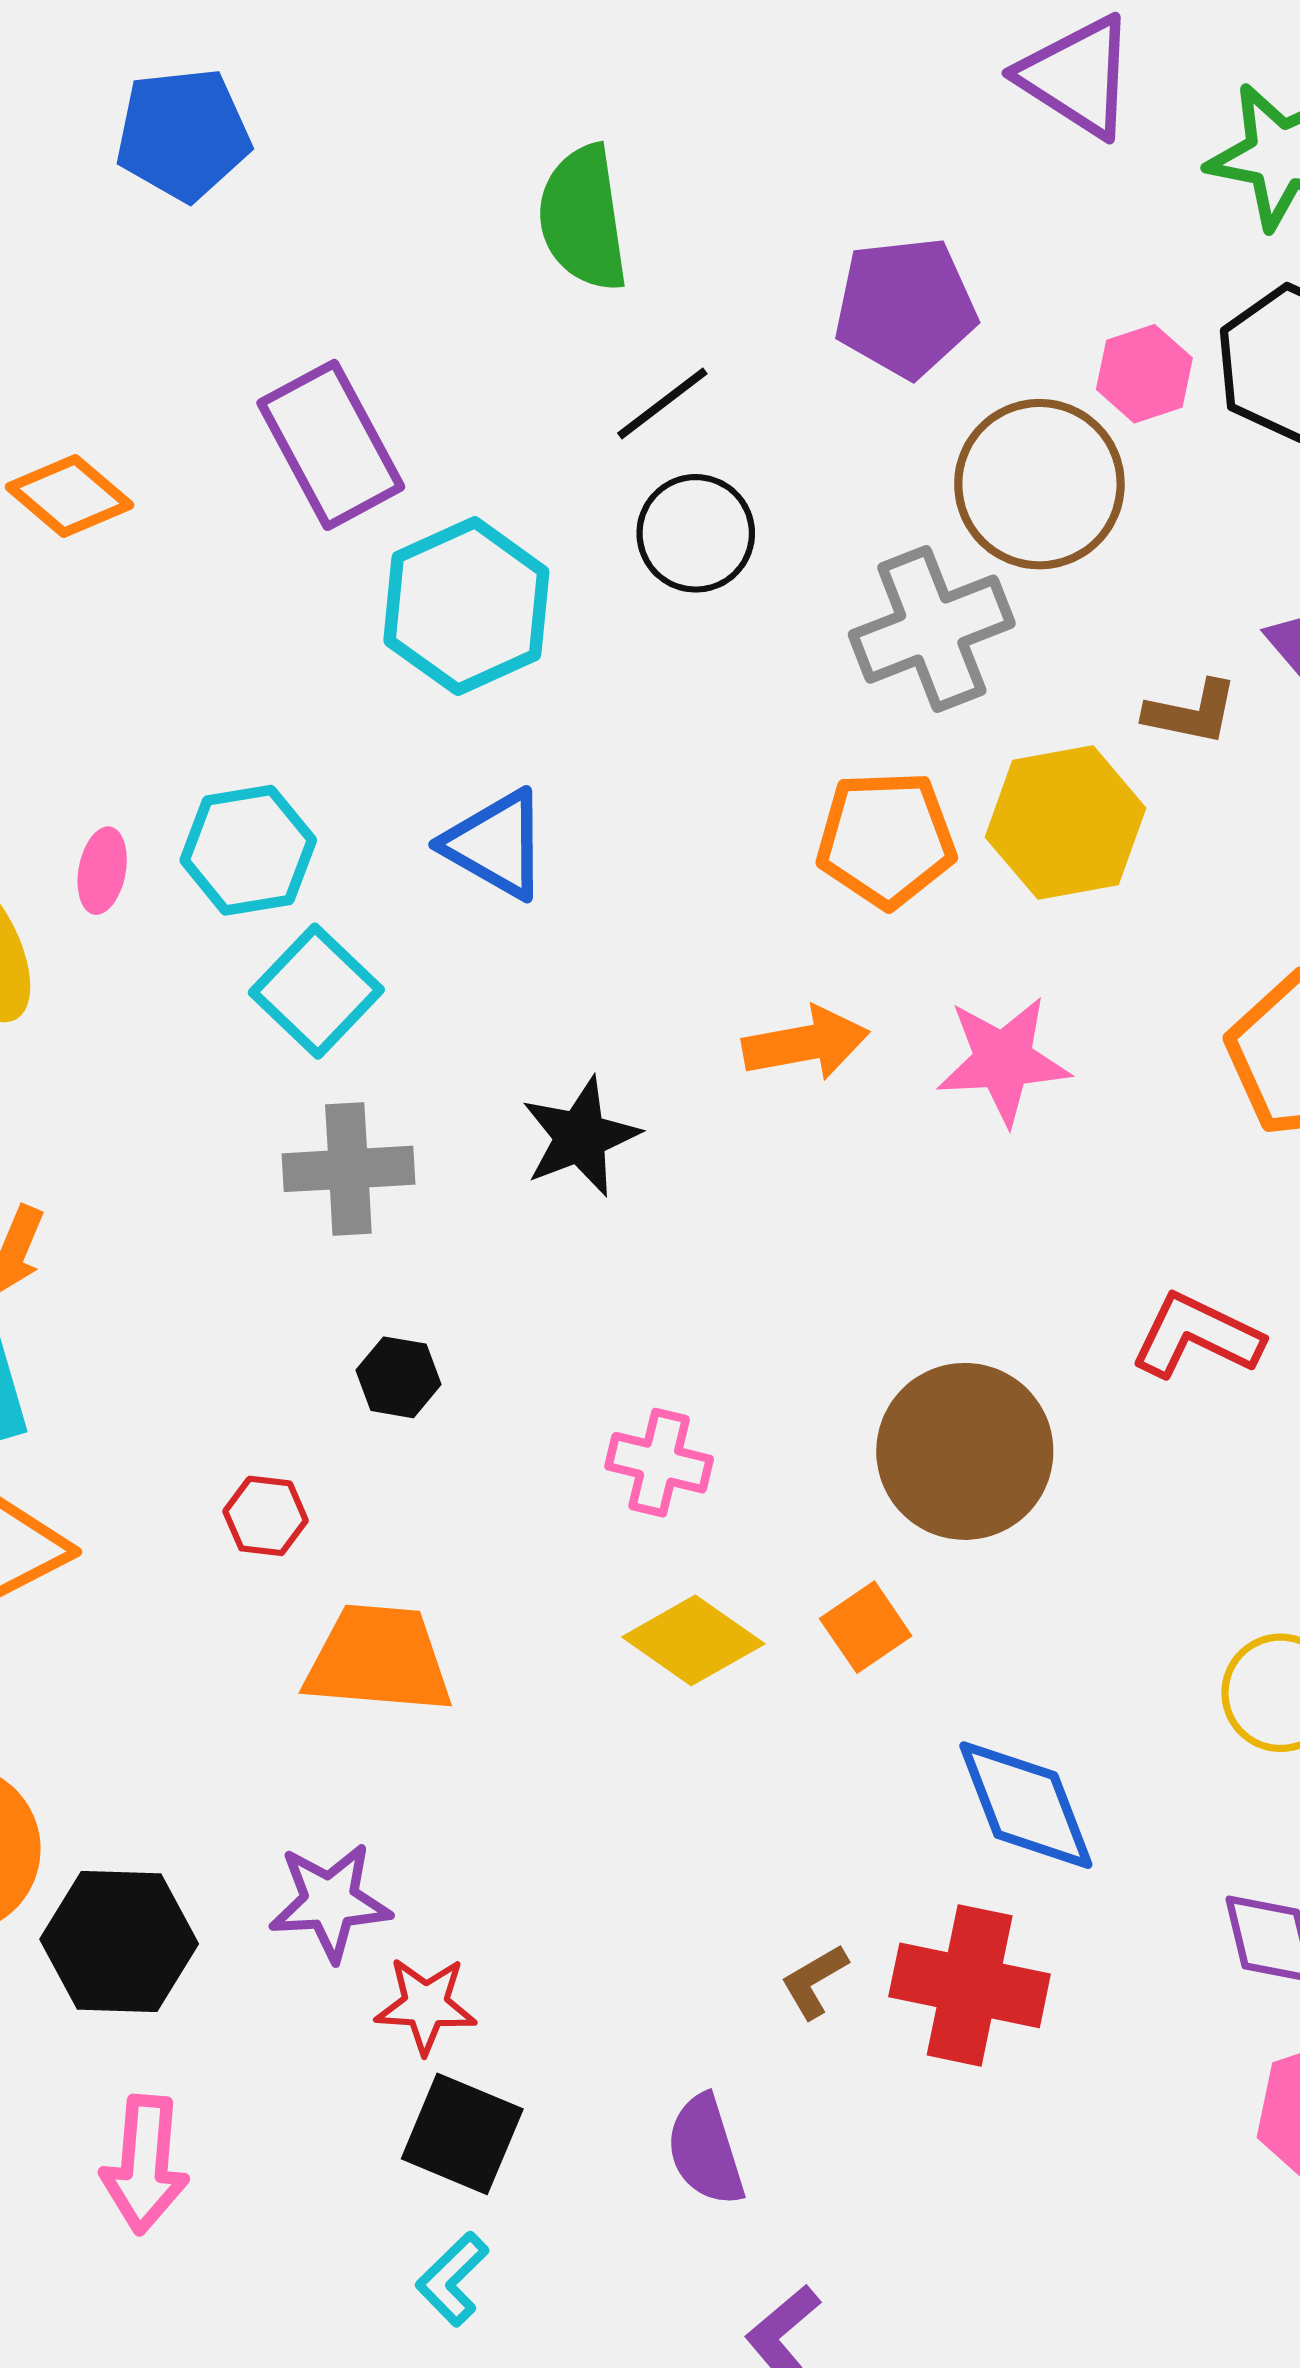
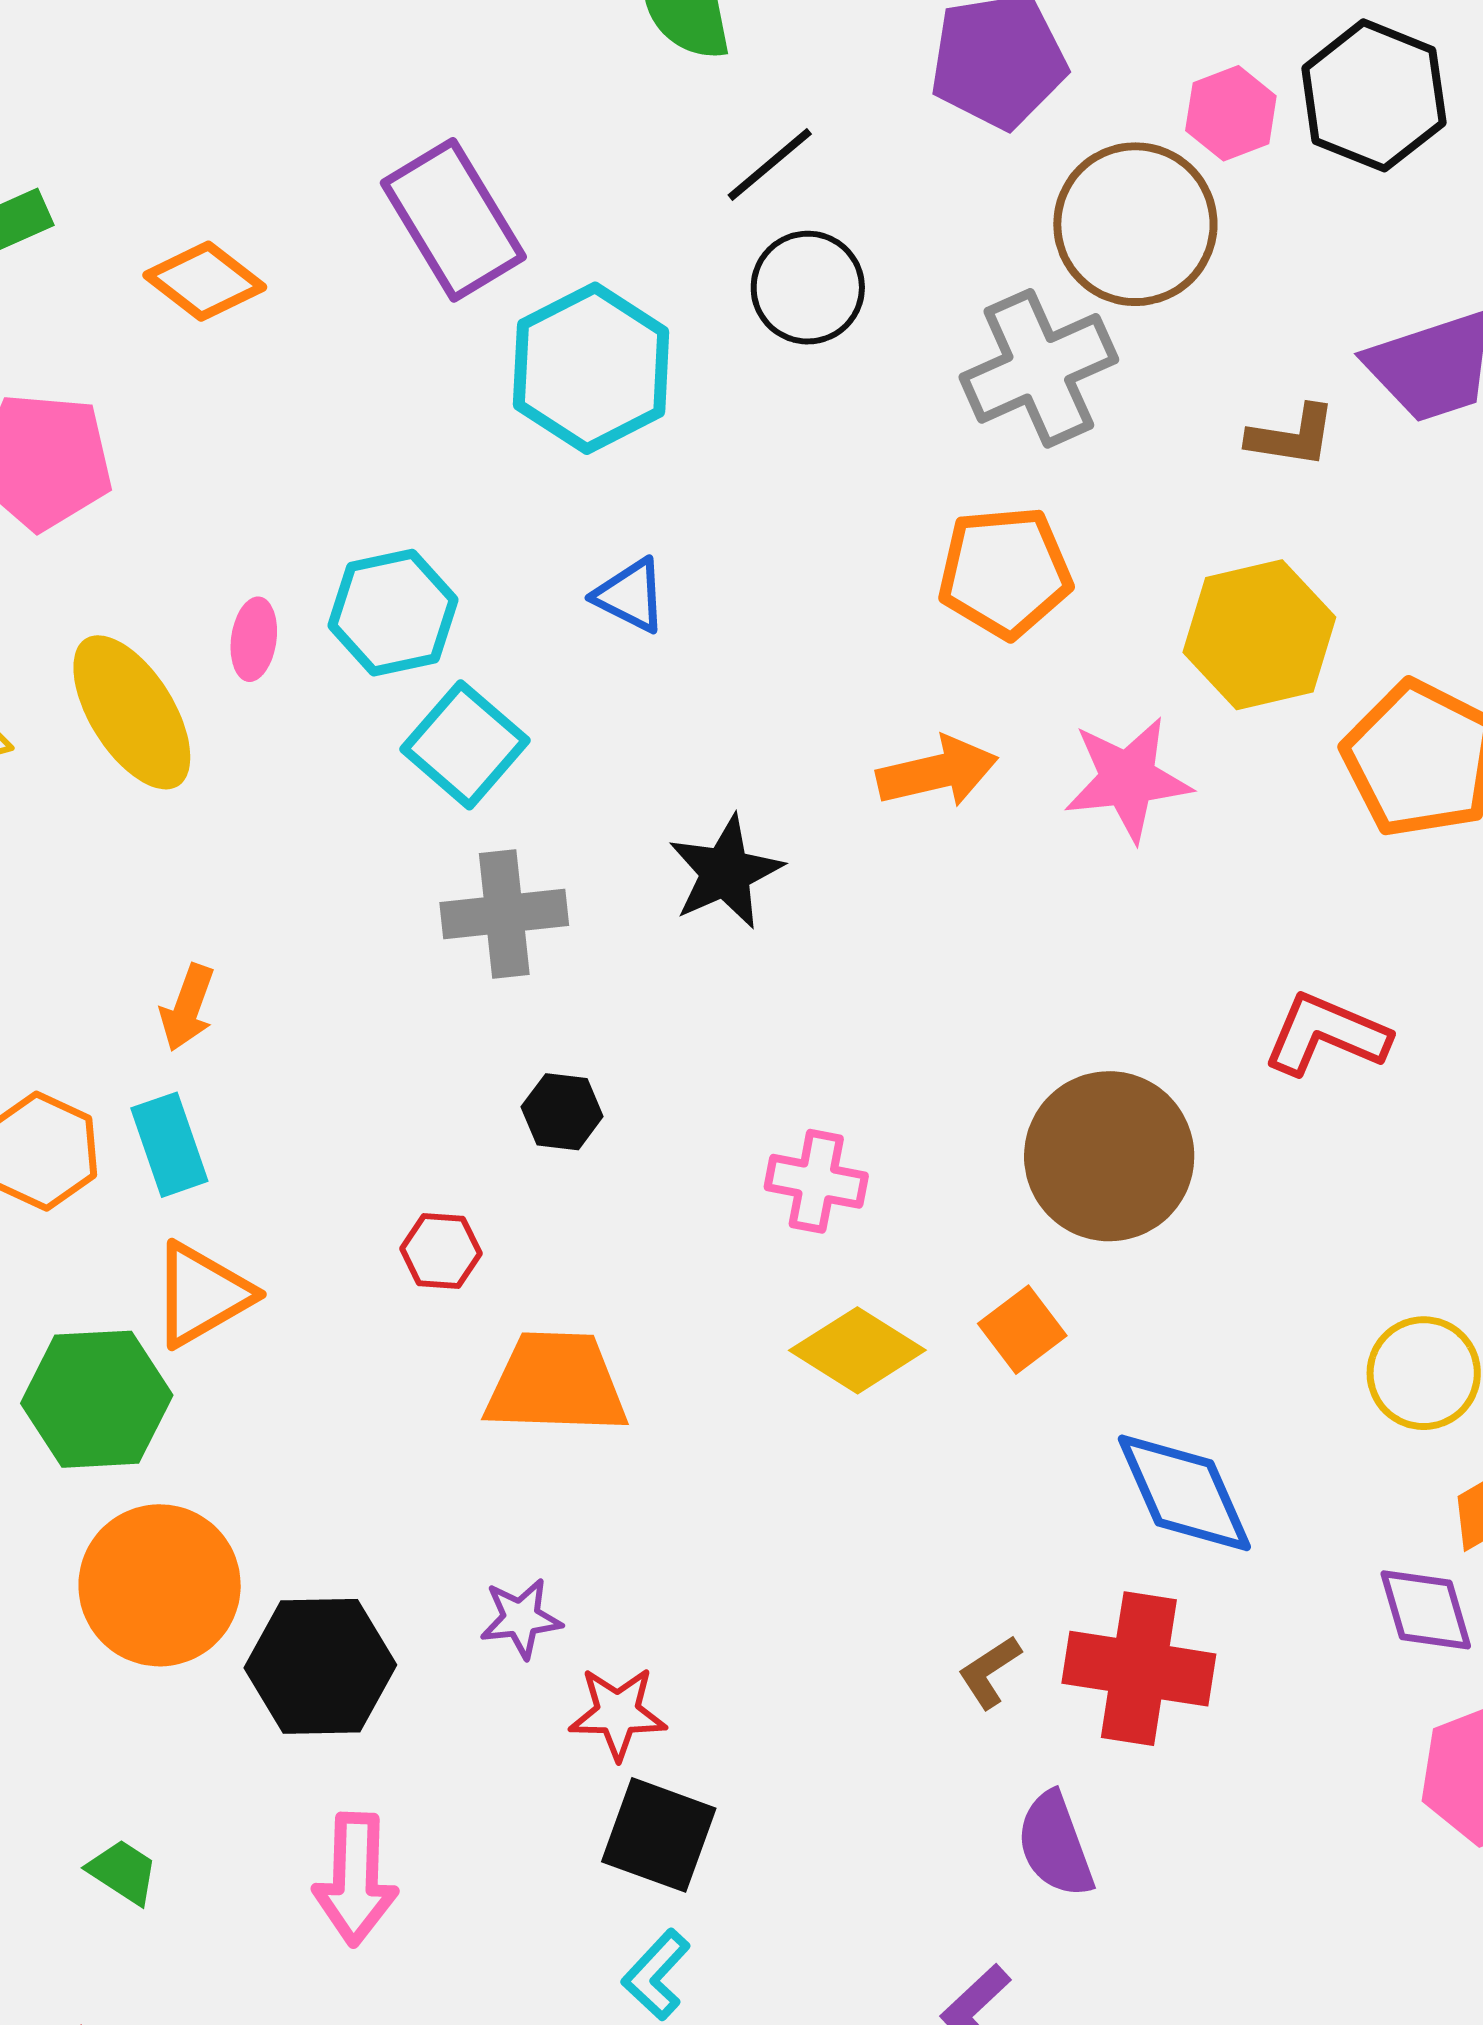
yellow hexagon: (1066, 823) -> (1259, 635), moved
blue triangle: (496, 844) -> (630, 596), size x0.7
purple star: (330, 1902) -> (521, 1618), size x0.7
purple semicircle: (705, 2150) -> (1055, 1845), moved

